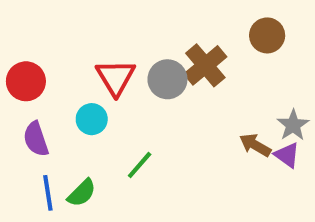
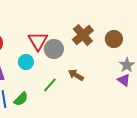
brown circle: (267, 35) -> (114, 39), moved
gray circle: (167, 79) -> (54, 49), moved
brown arrow: (255, 145) -> (76, 75), moved

